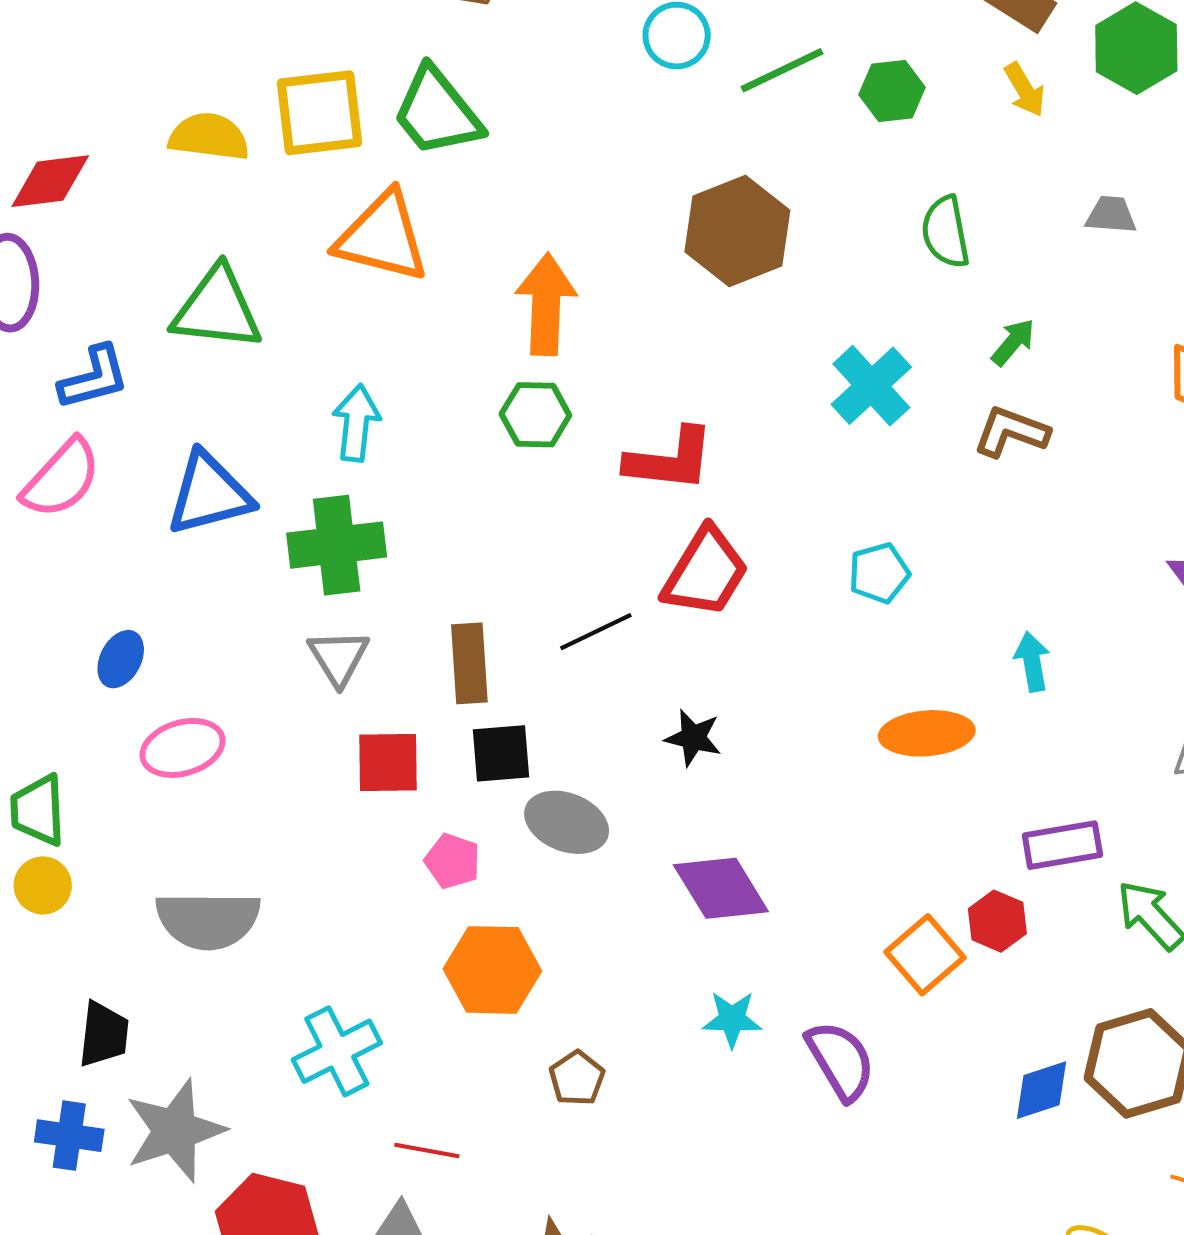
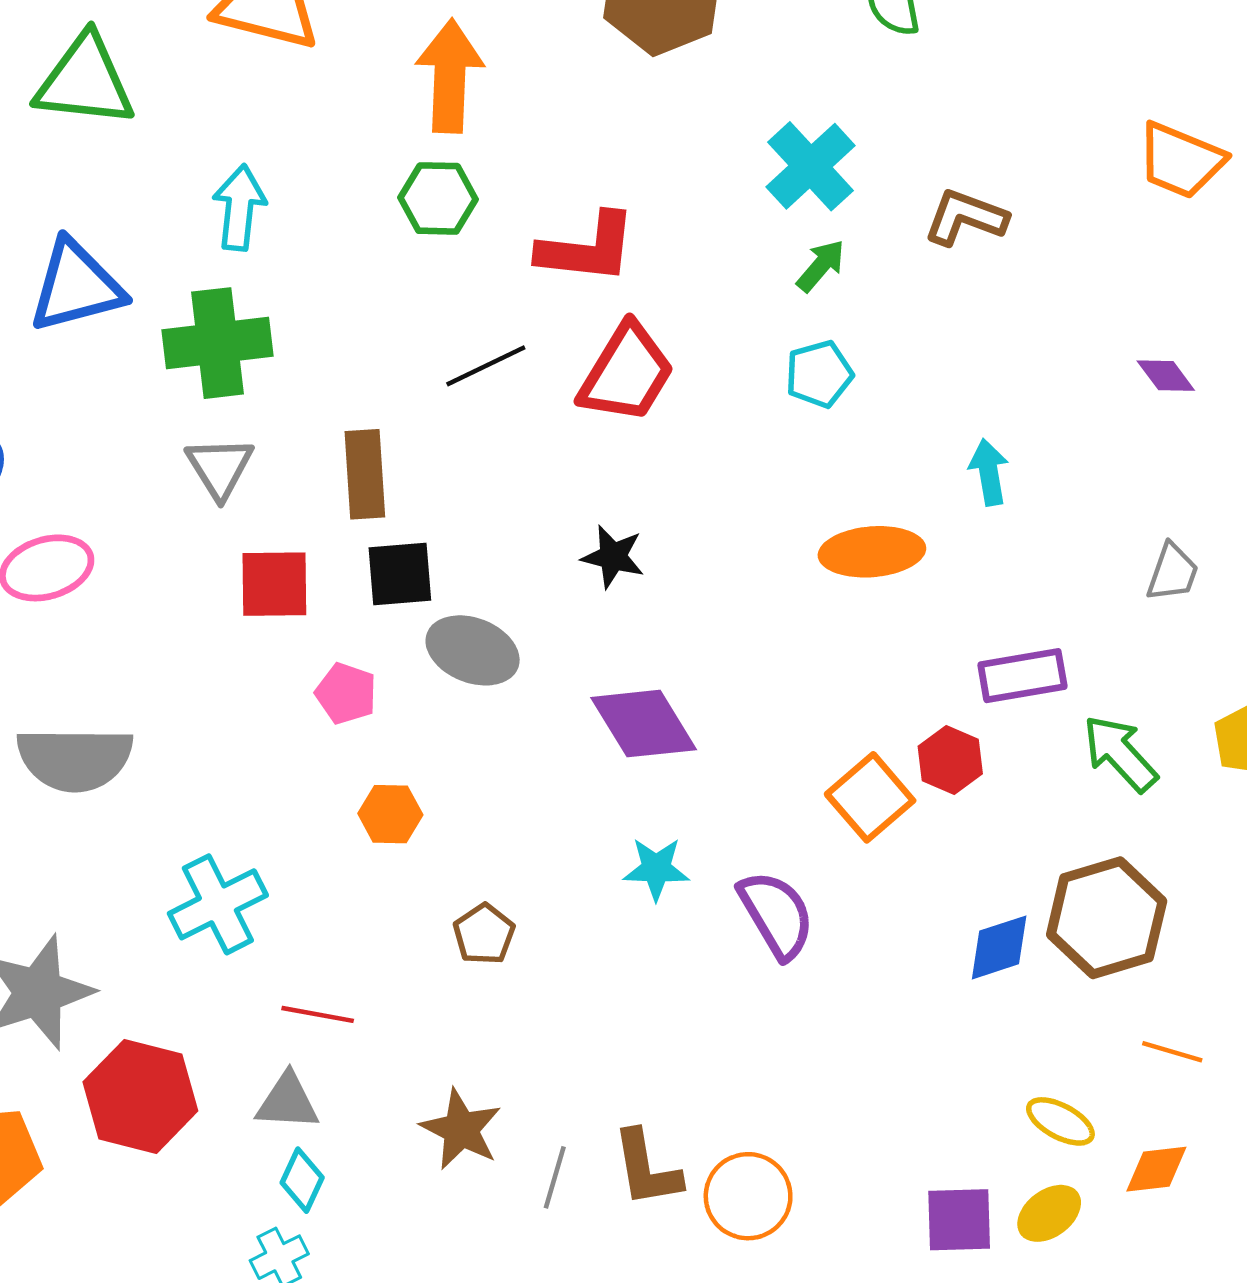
green arrow: (1013, 342) -> (821, 266), moved
black line: (596, 632) -> (486, 366), moved
orange hexagon: (492, 970) -> (390, 814), size x0.6

